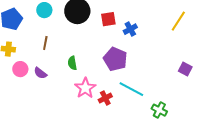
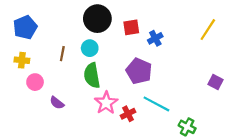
cyan circle: (44, 10) -> (90, 48), moved
green semicircle: (72, 63) -> (92, 75), size x1.6
purple semicircle: (40, 73) -> (57, 103), moved

